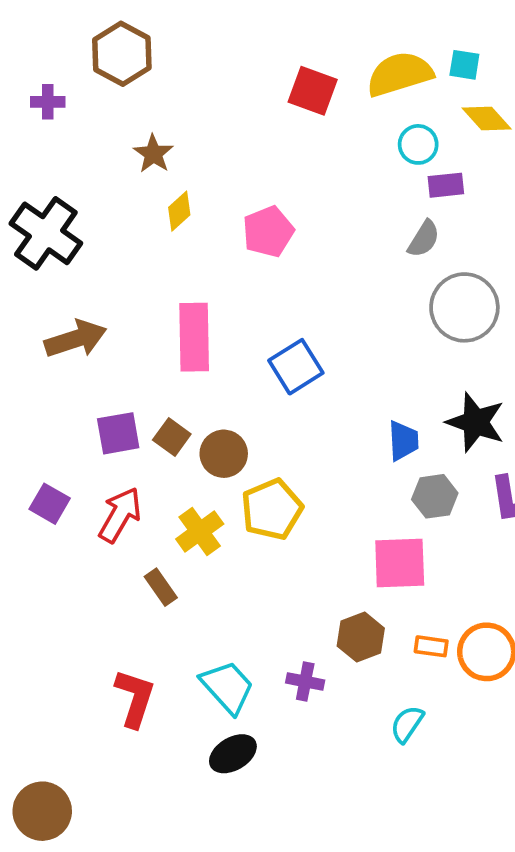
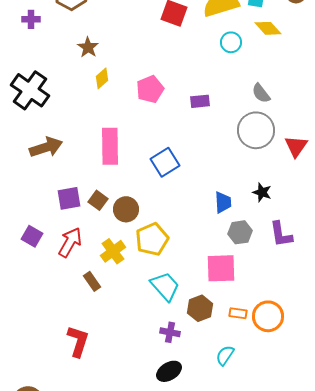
purple rectangle: (446, 185) -> (200, 101), moved
gray semicircle: (424, 239) -> (261, 93), moved, turned 110
black star: (476, 422) -> (262, 192), size x0.6
cyan trapezoid: (227, 687) -> (165, 286), moved
black ellipse: (233, 754) -> (169, 371), moved

